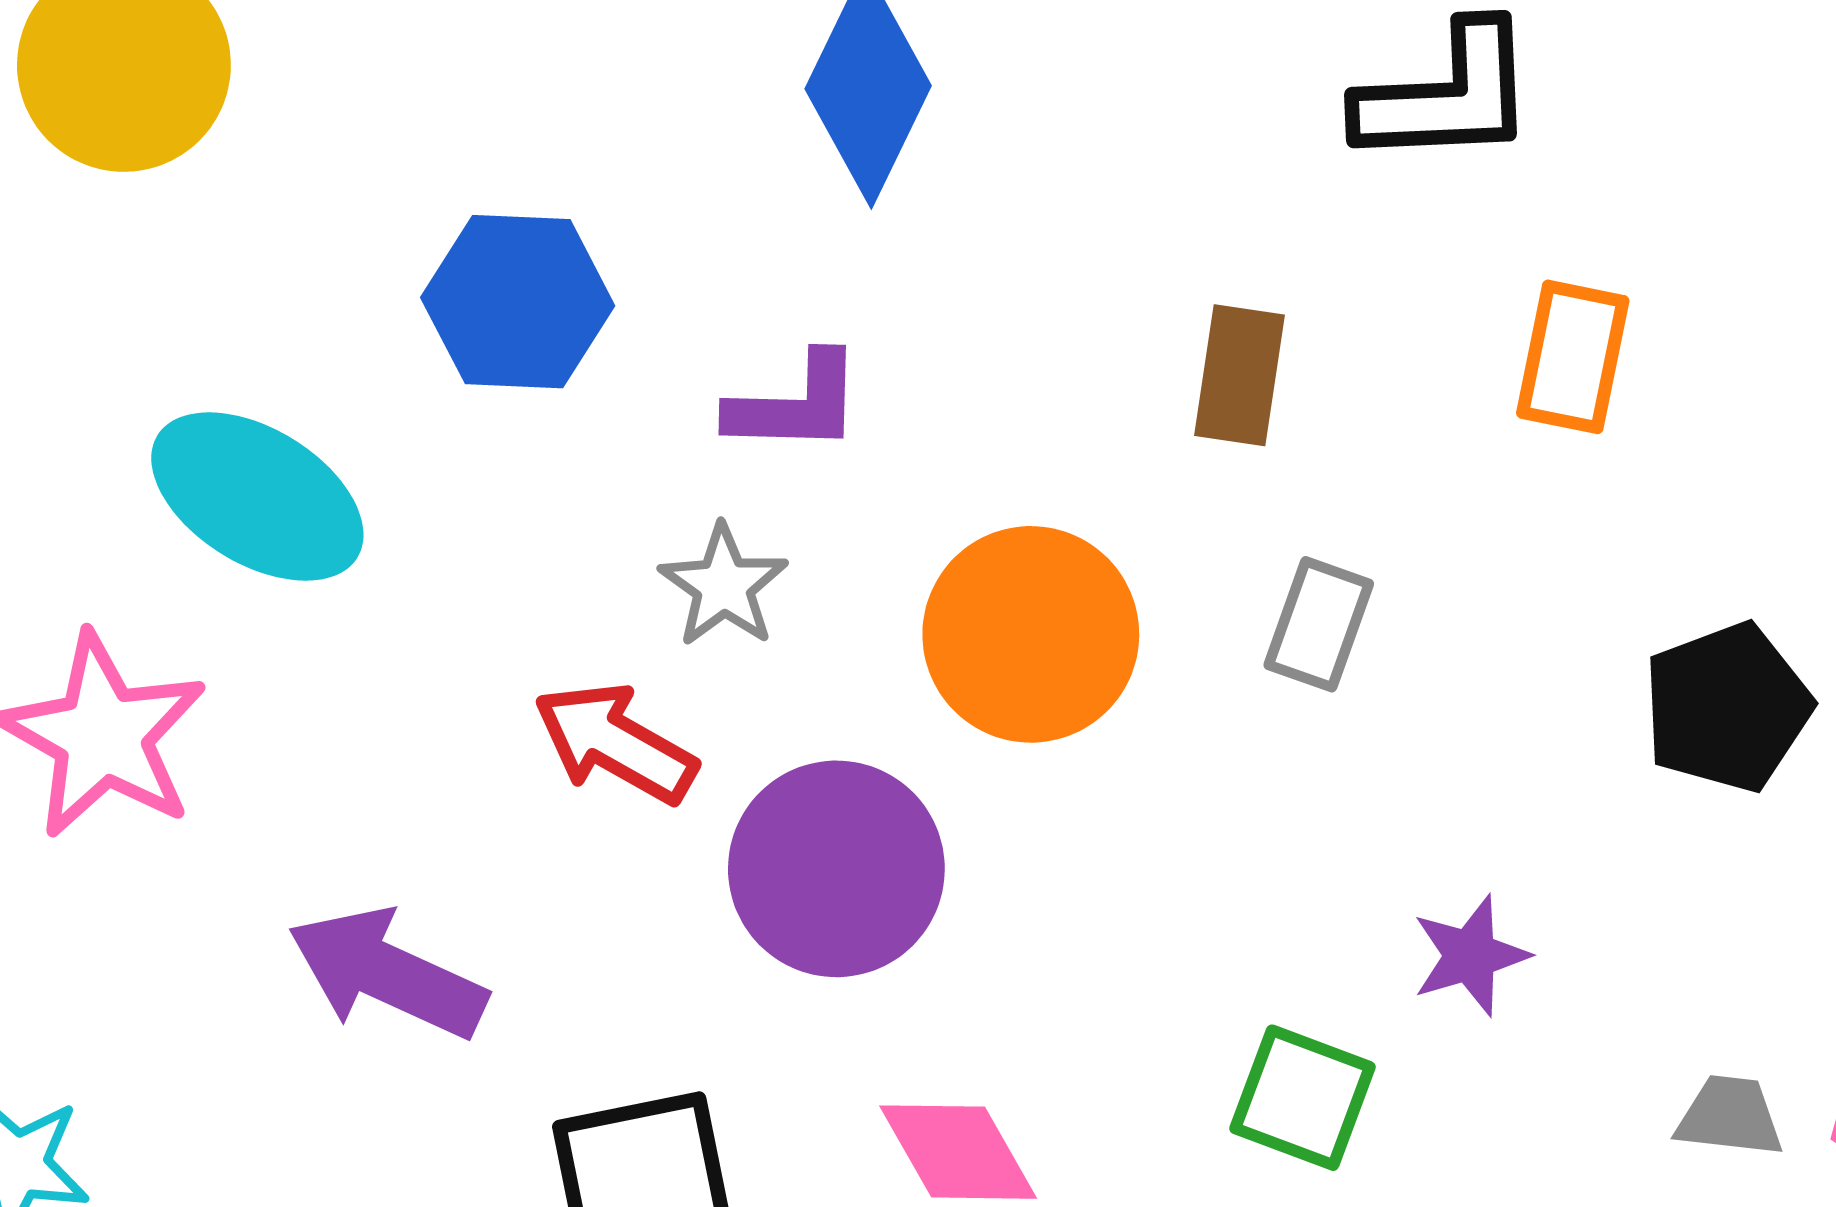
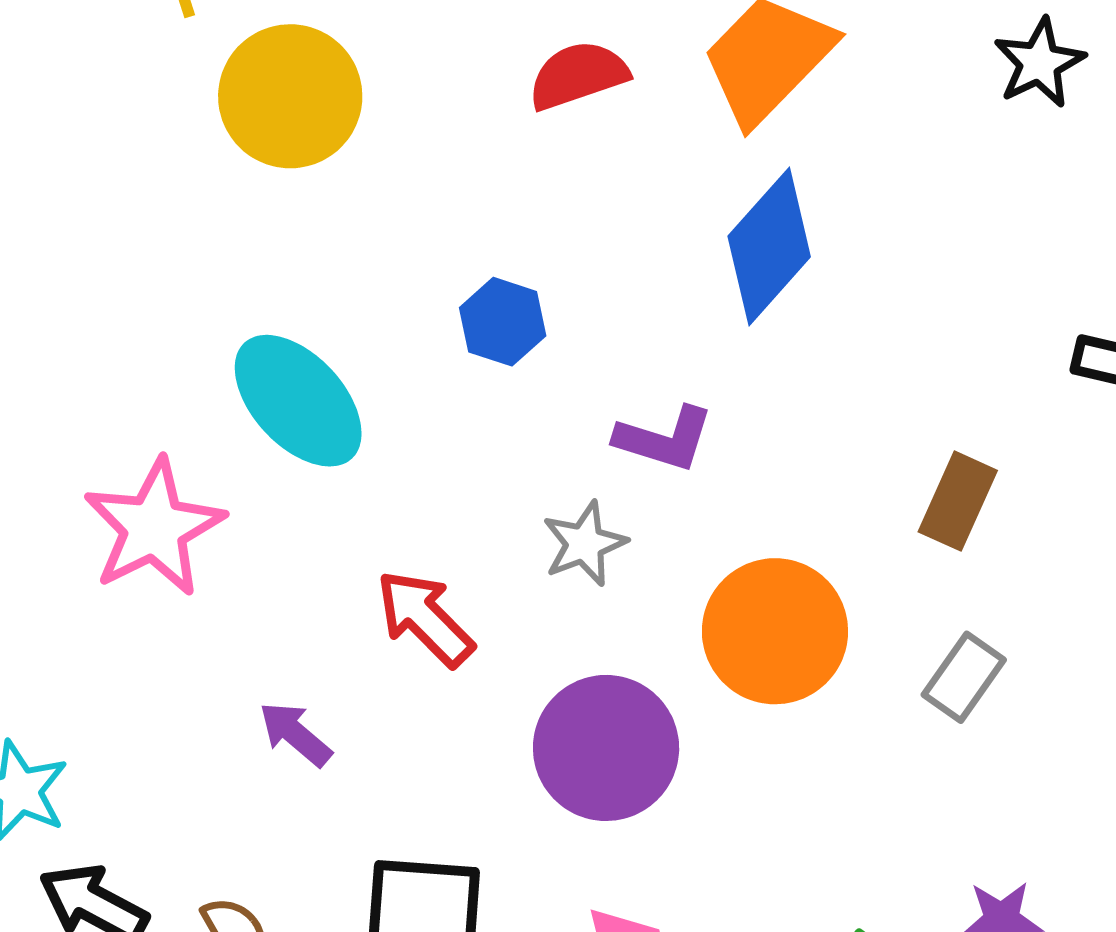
blue hexagon: (518, 302) -> (503, 322), size x0.7
red arrow: (615, 743) -> (425, 618), moved
purple arrow: (387, 974) -> (295, 734), size x0.6

